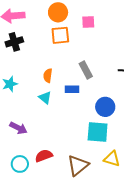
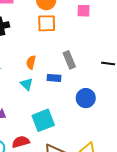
pink square: (88, 22) -> (84, 11), moved
cyan square: (98, 132) -> (43, 120), moved, turned -30

